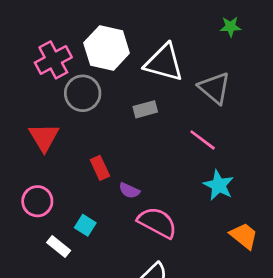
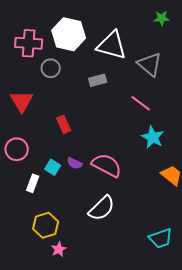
pink cross: (53, 60) -> (29, 43), turned 32
gray circle: (83, 93) -> (51, 68), size x0.7
purple semicircle: (129, 191) -> (75, 163), moved
white rectangle: (59, 247) -> (33, 183), turned 72

